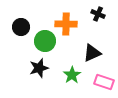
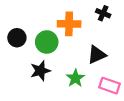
black circle: (21, 27) -> (17, 38), moved

